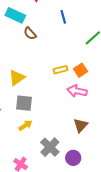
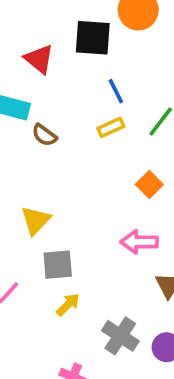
blue line: (63, 17) -> (116, 91), moved
yellow rectangle: (60, 70) -> (111, 127), moved
pink arrow: (77, 91) -> (139, 242), moved

